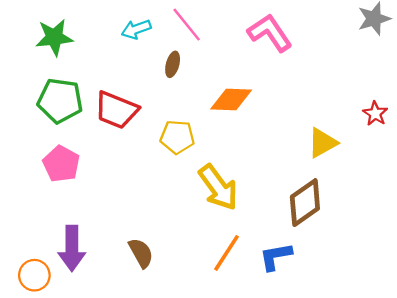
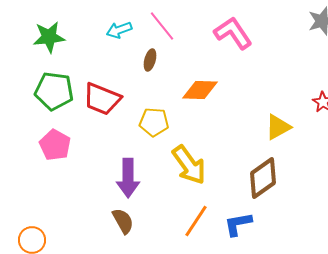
purple arrow: (72, 248) -> (128, 178), moved

